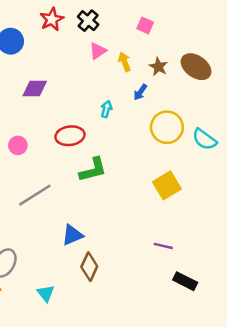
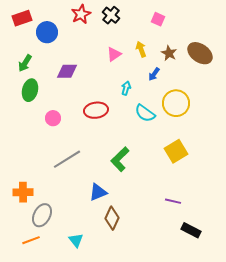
pink triangle: (98, 51) -> (114, 54), moved
cyan semicircle: (204, 139) -> (145, 113), moved
green L-shape: (93, 170) -> (120, 159), moved, turned 150

